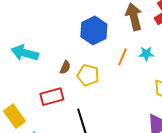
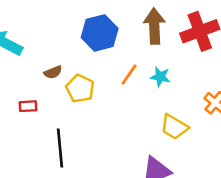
brown semicircle: (65, 67) -> (53, 72), turned 32
red rectangle: (52, 97) -> (28, 106), size x0.6

